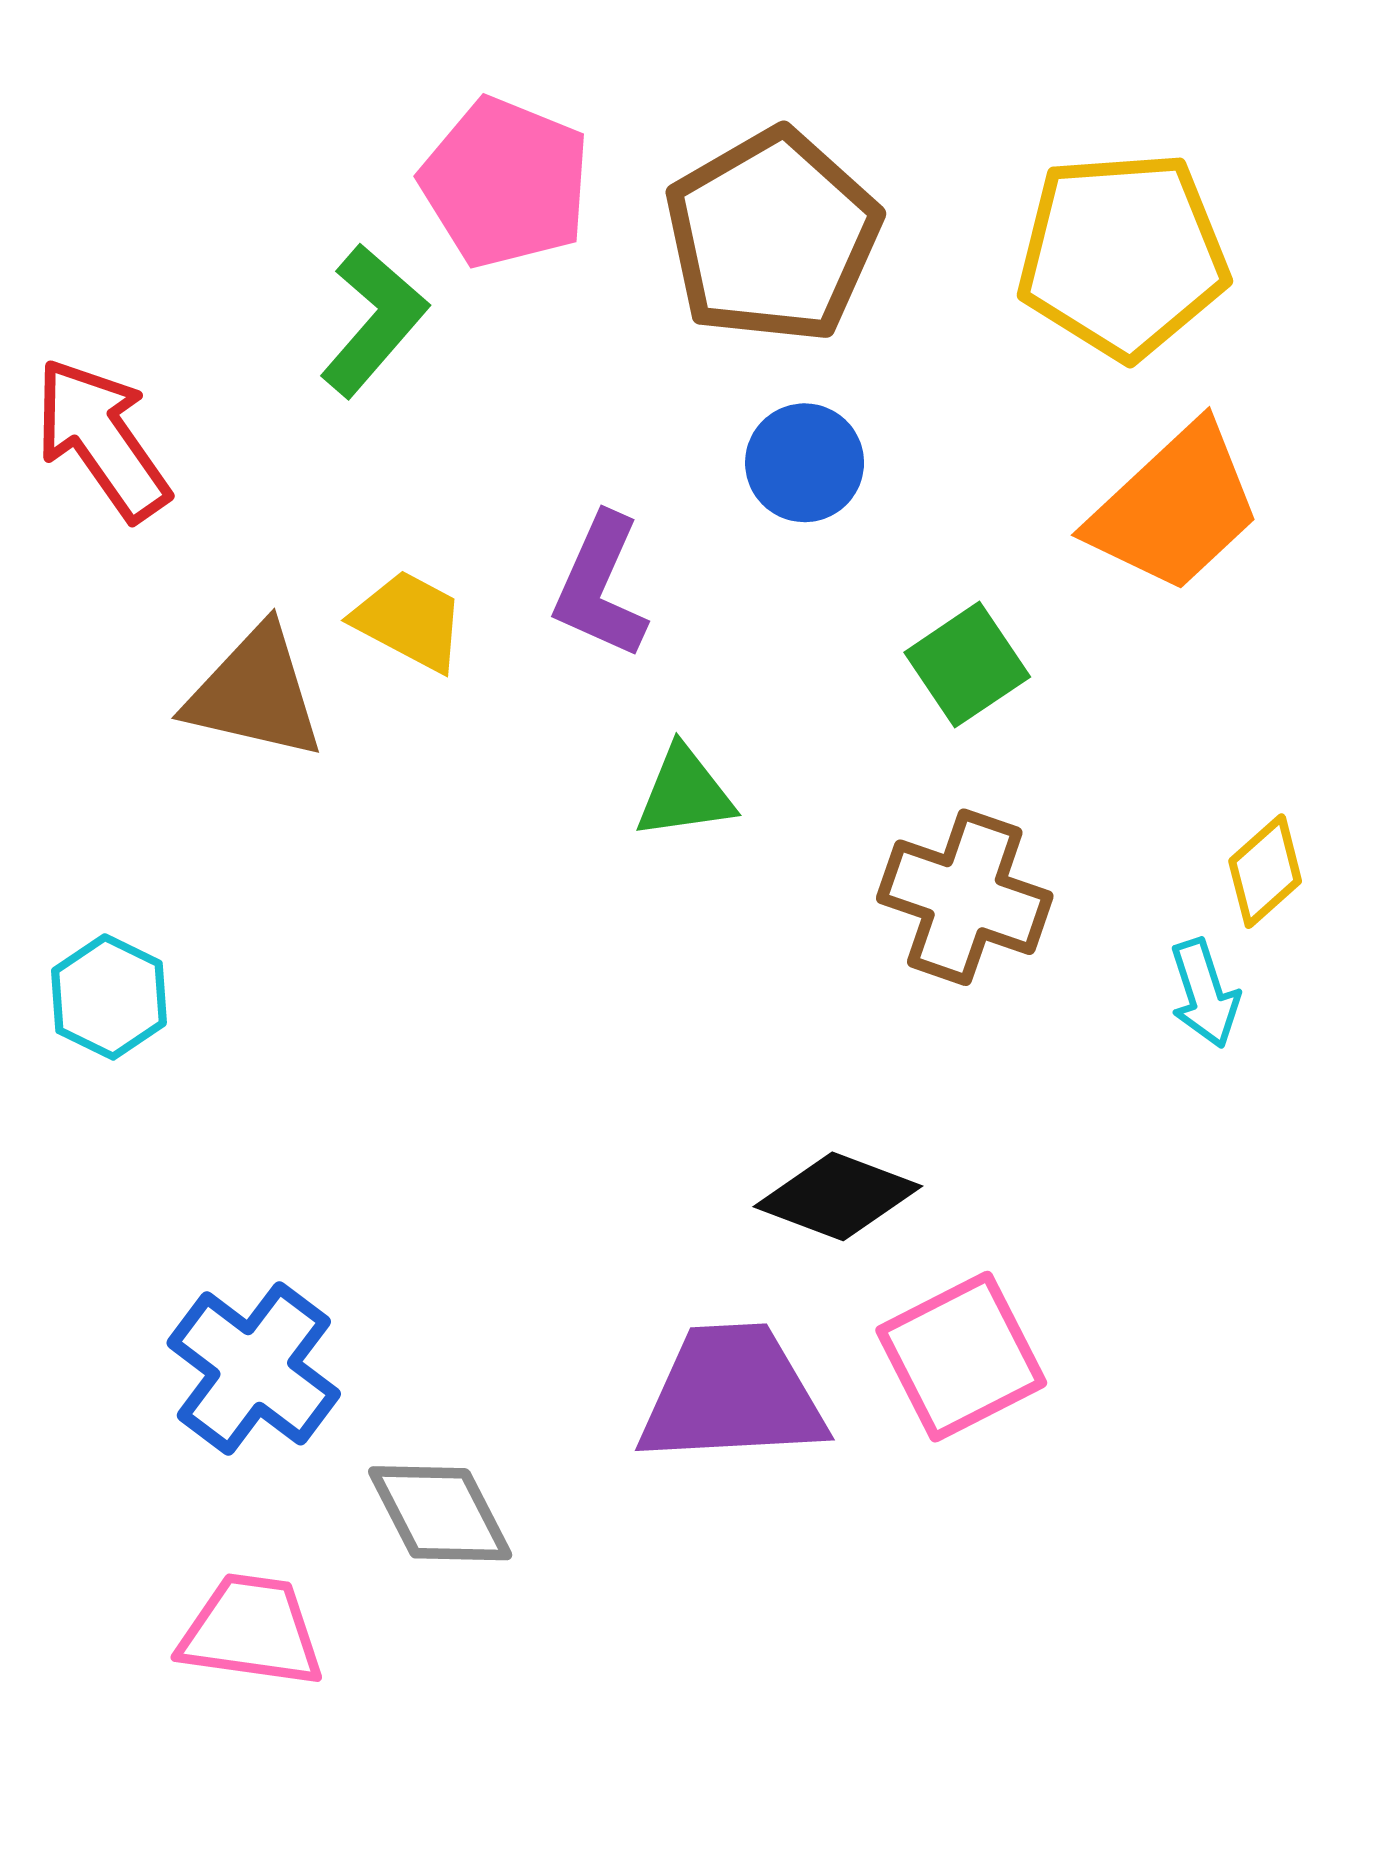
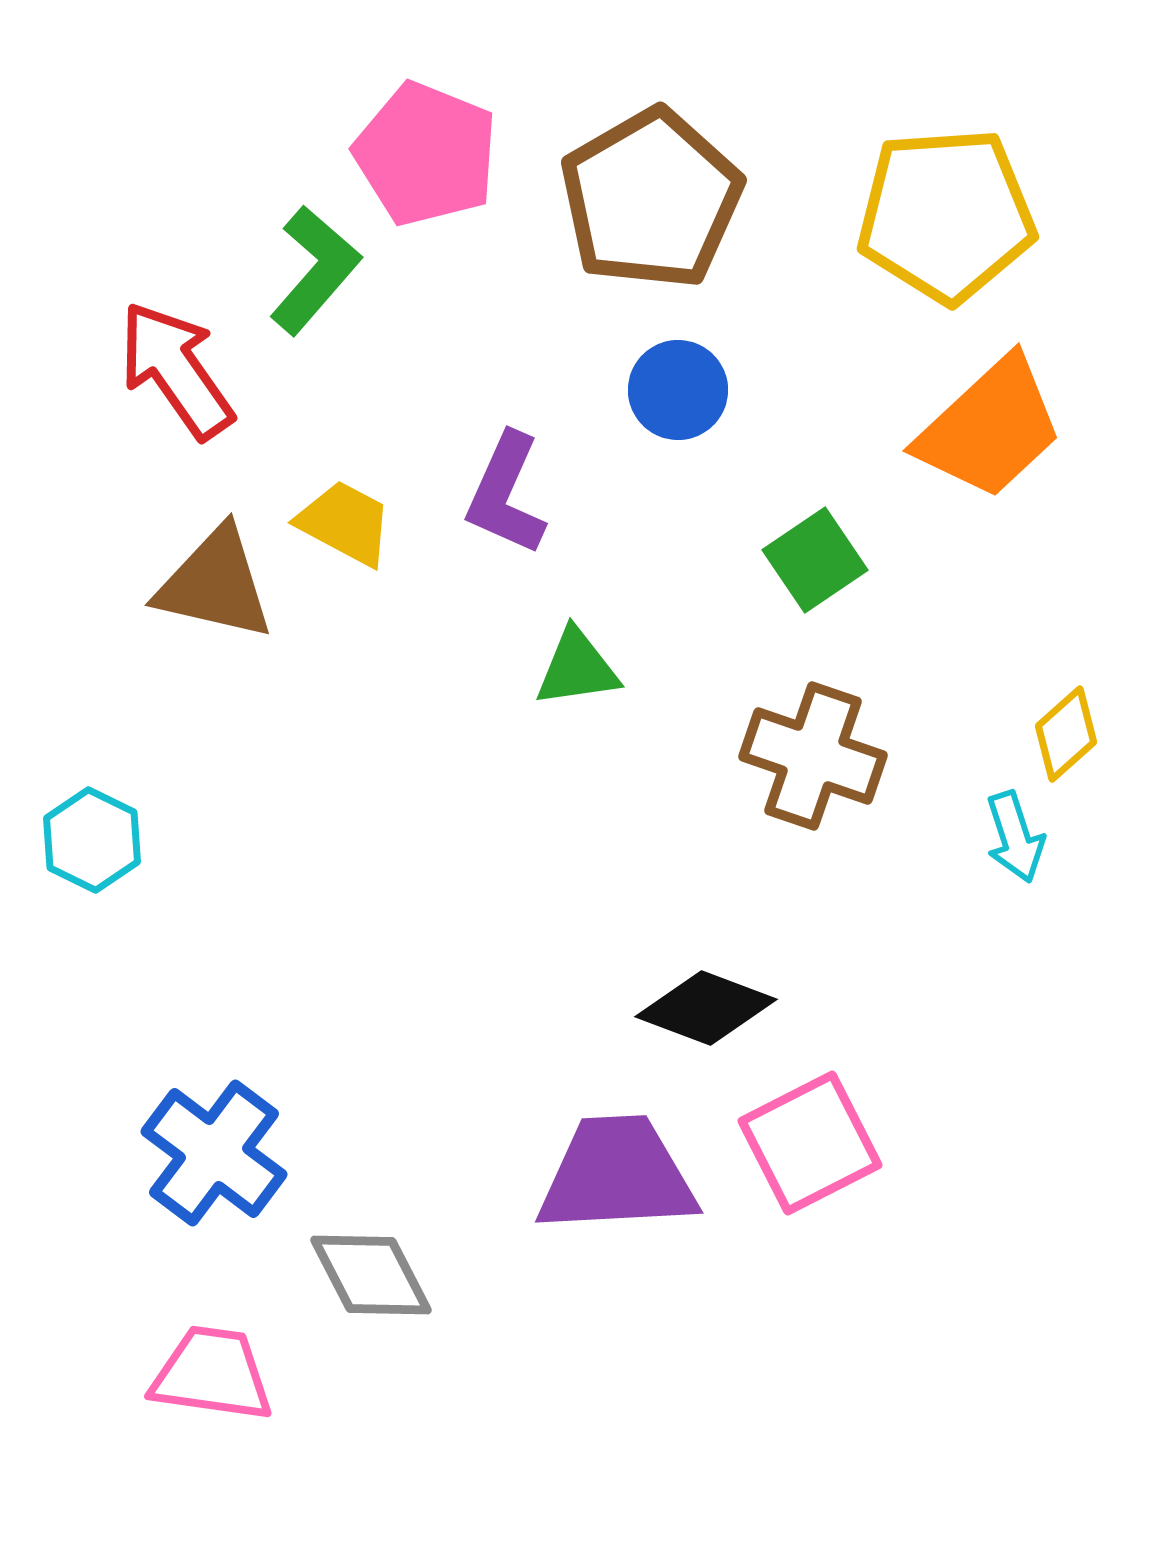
red arrow: (102, 439) -> (176, 370), moved

